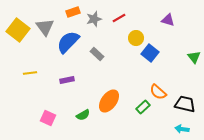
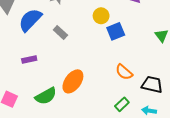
blue square: (150, 53) -> (116, 31), turned 30
green rectangle: (143, 107) -> (122, 104), moved
green semicircle: (83, 115) -> (46, 96), size x1.5

